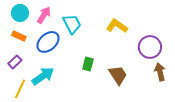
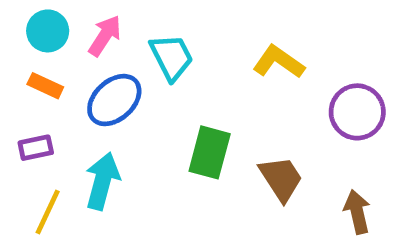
purple rectangle: (15, 62) -> (36, 148), turned 32
green rectangle: (88, 64) -> (210, 152), size x1.5
brown arrow: (160, 72) -> (357, 212), moved
cyan arrow: (43, 76) -> (102, 181), turned -40

